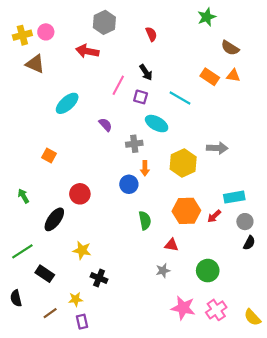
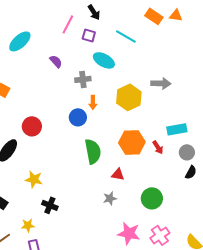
red arrow: (214, 216) -> (158, 147), turned -80
green semicircle: (145, 220) -> (93, 151), size x1.4

